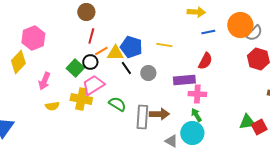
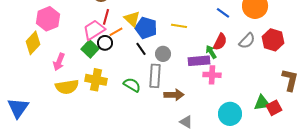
blue line: (208, 32) -> (223, 13), turned 48
gray semicircle: (254, 33) -> (247, 41), moved
yellow triangle: (115, 53) -> (132, 19), moved, turned 42
pink trapezoid: (93, 85) -> (94, 30), moved
yellow semicircle: (52, 106) -> (67, 87), size x1.6
green arrow: (196, 115) -> (211, 52), moved
gray rectangle: (142, 117) -> (155, 76), moved
cyan circle: (192, 133) -> (230, 114), moved

